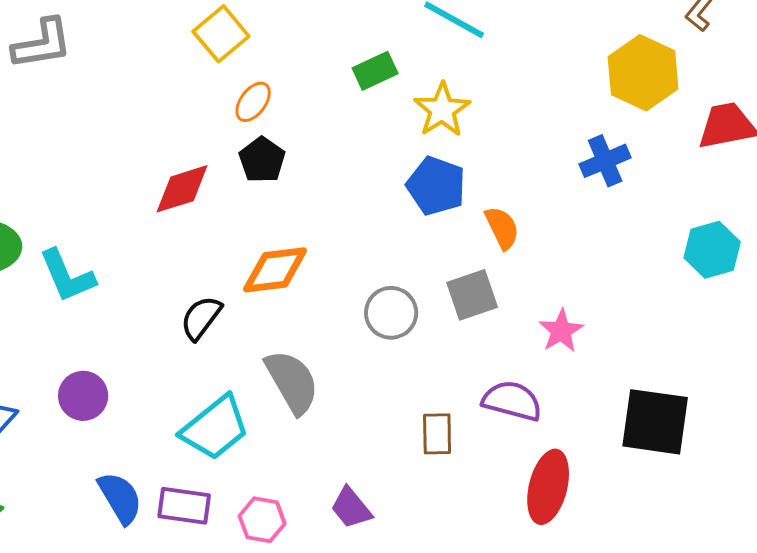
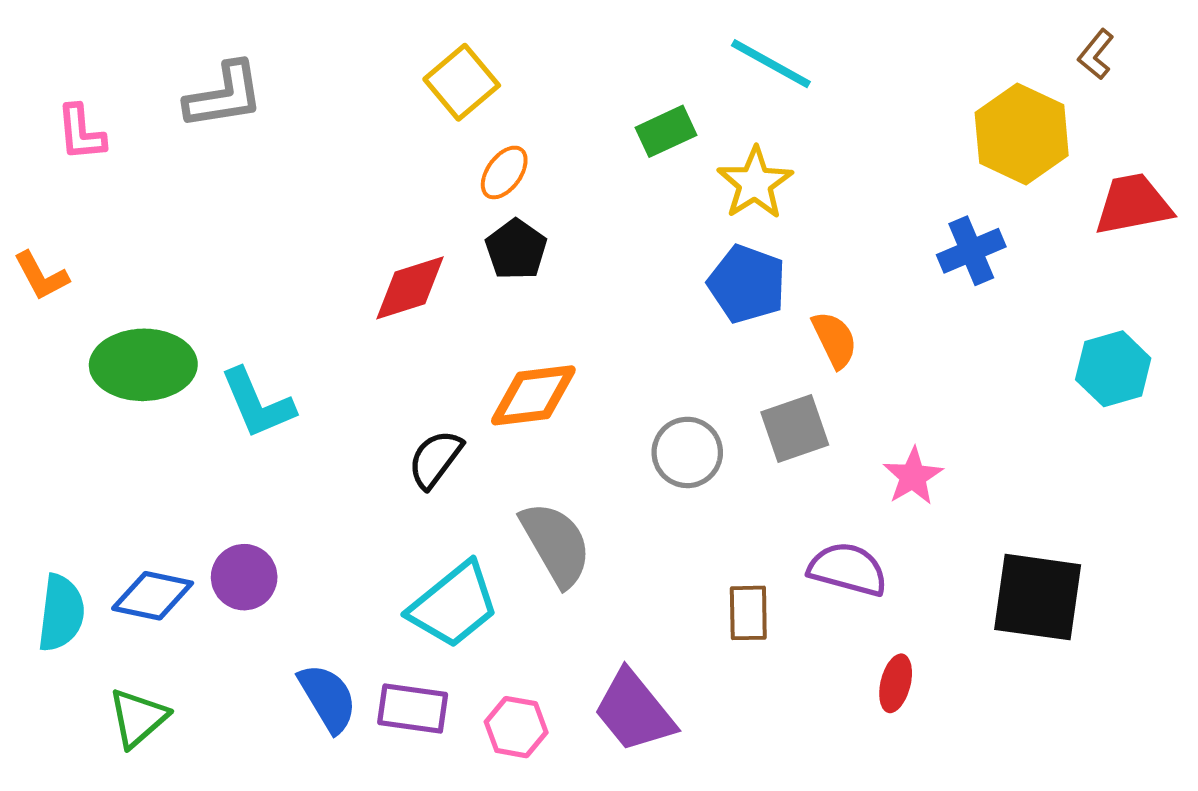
purple circle: (83, 396) -> (244, 577), moved
red ellipse: (548, 487) -> (896, 683), size x0.6
purple trapezoid: (351, 508) -> (634, 711), size x1.5

